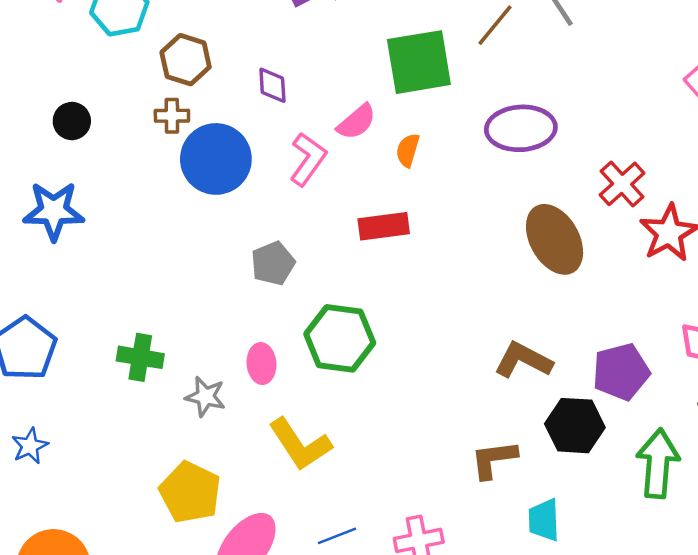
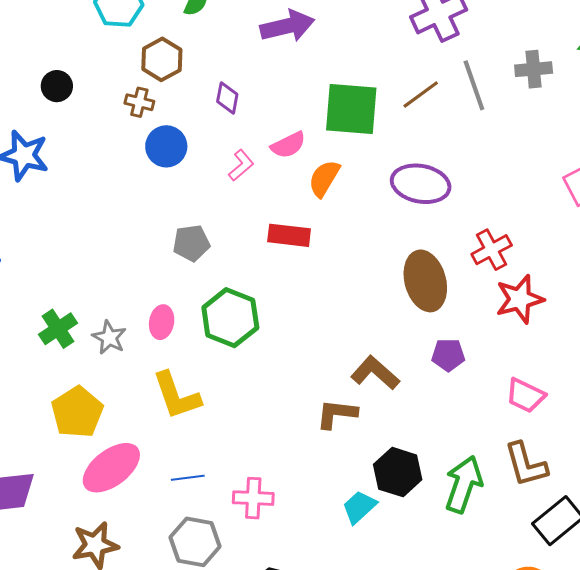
orange semicircle: (408, 150) -> (324, 178), size x1.4
blue circle: (216, 159) -> (166, 146), size x0.7
pink L-shape: (308, 159) -> (241, 165), size x0.7
green cross: (140, 357) -> (58, 329), moved, turned 33
purple pentagon: (621, 372) -> (448, 355), moved, size x0.7
black hexagon: (575, 426) -> (398, 472), moved
brown L-shape: (494, 459) -> (337, 414), moved
cyan trapezoid: (544, 520) -> (359, 507), turned 36

